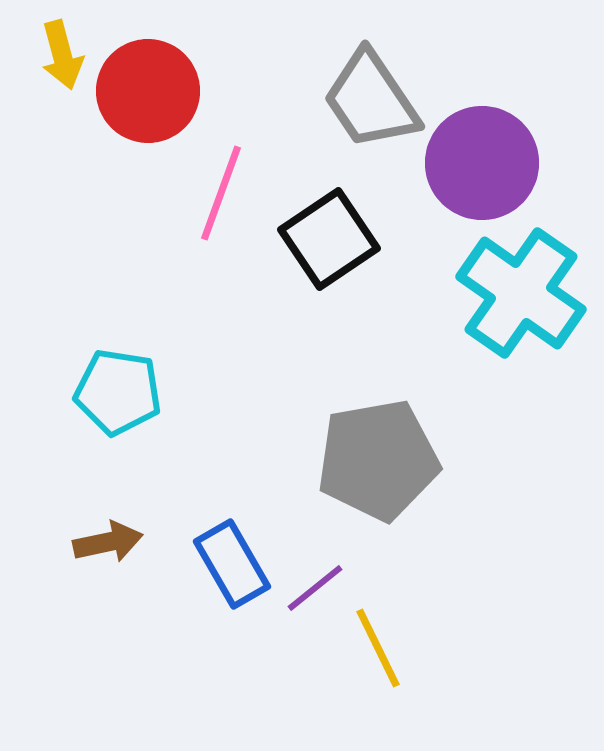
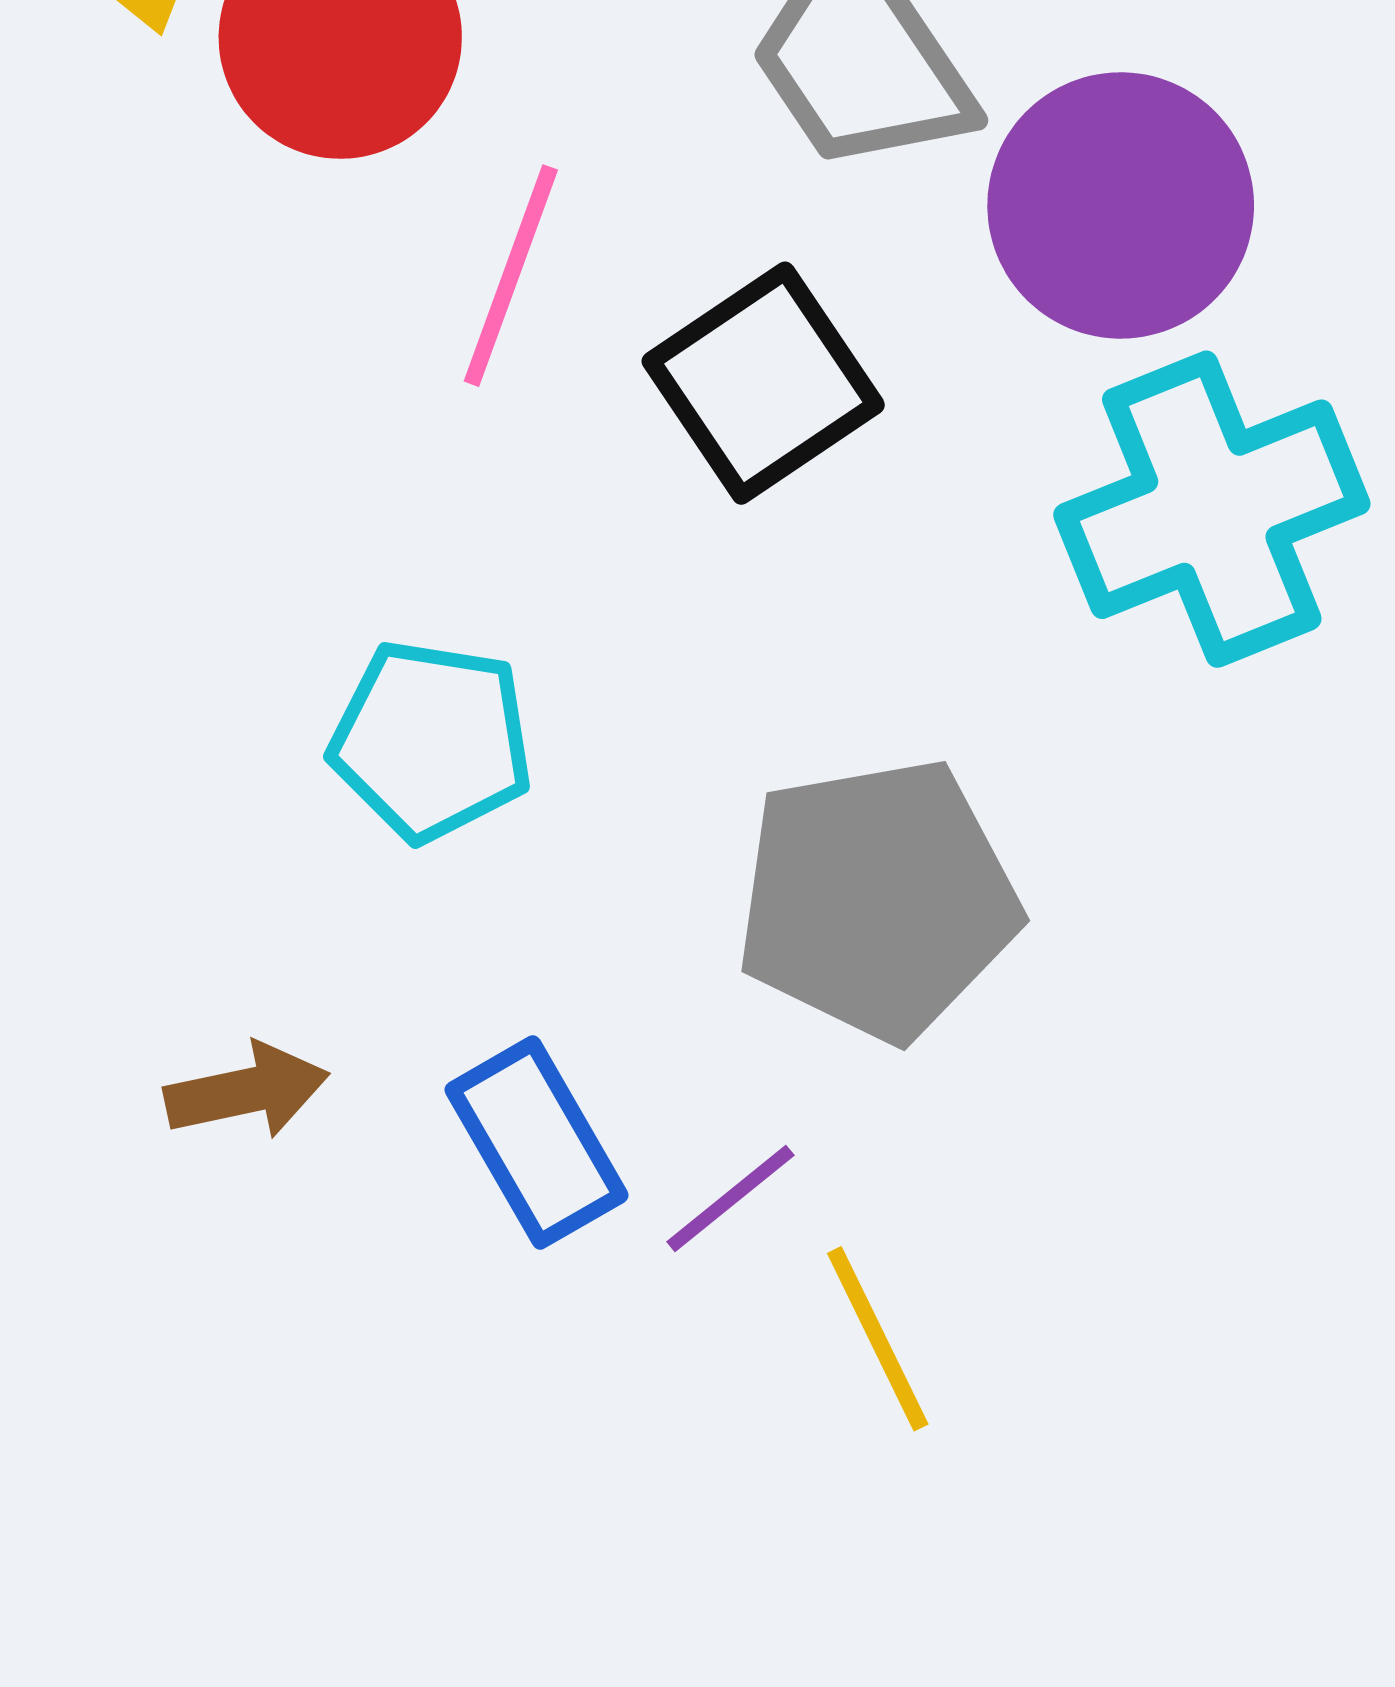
cyan cross: (521, 293) -> (1212, 509), turned 33
cyan pentagon: (118, 392) -> (431, 741), moved

